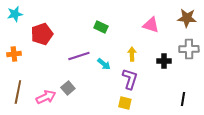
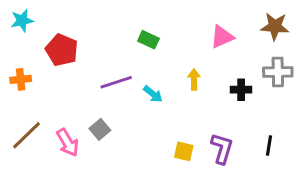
pink triangle: (151, 25) -> (222, 37), turned -42
red pentagon: (42, 34) -> (62, 50), turned -30
purple L-shape: (130, 79) -> (222, 148), moved
brown line: (18, 92) -> (26, 135), turned 35
pink arrow: (46, 97) -> (68, 143), turned 84

